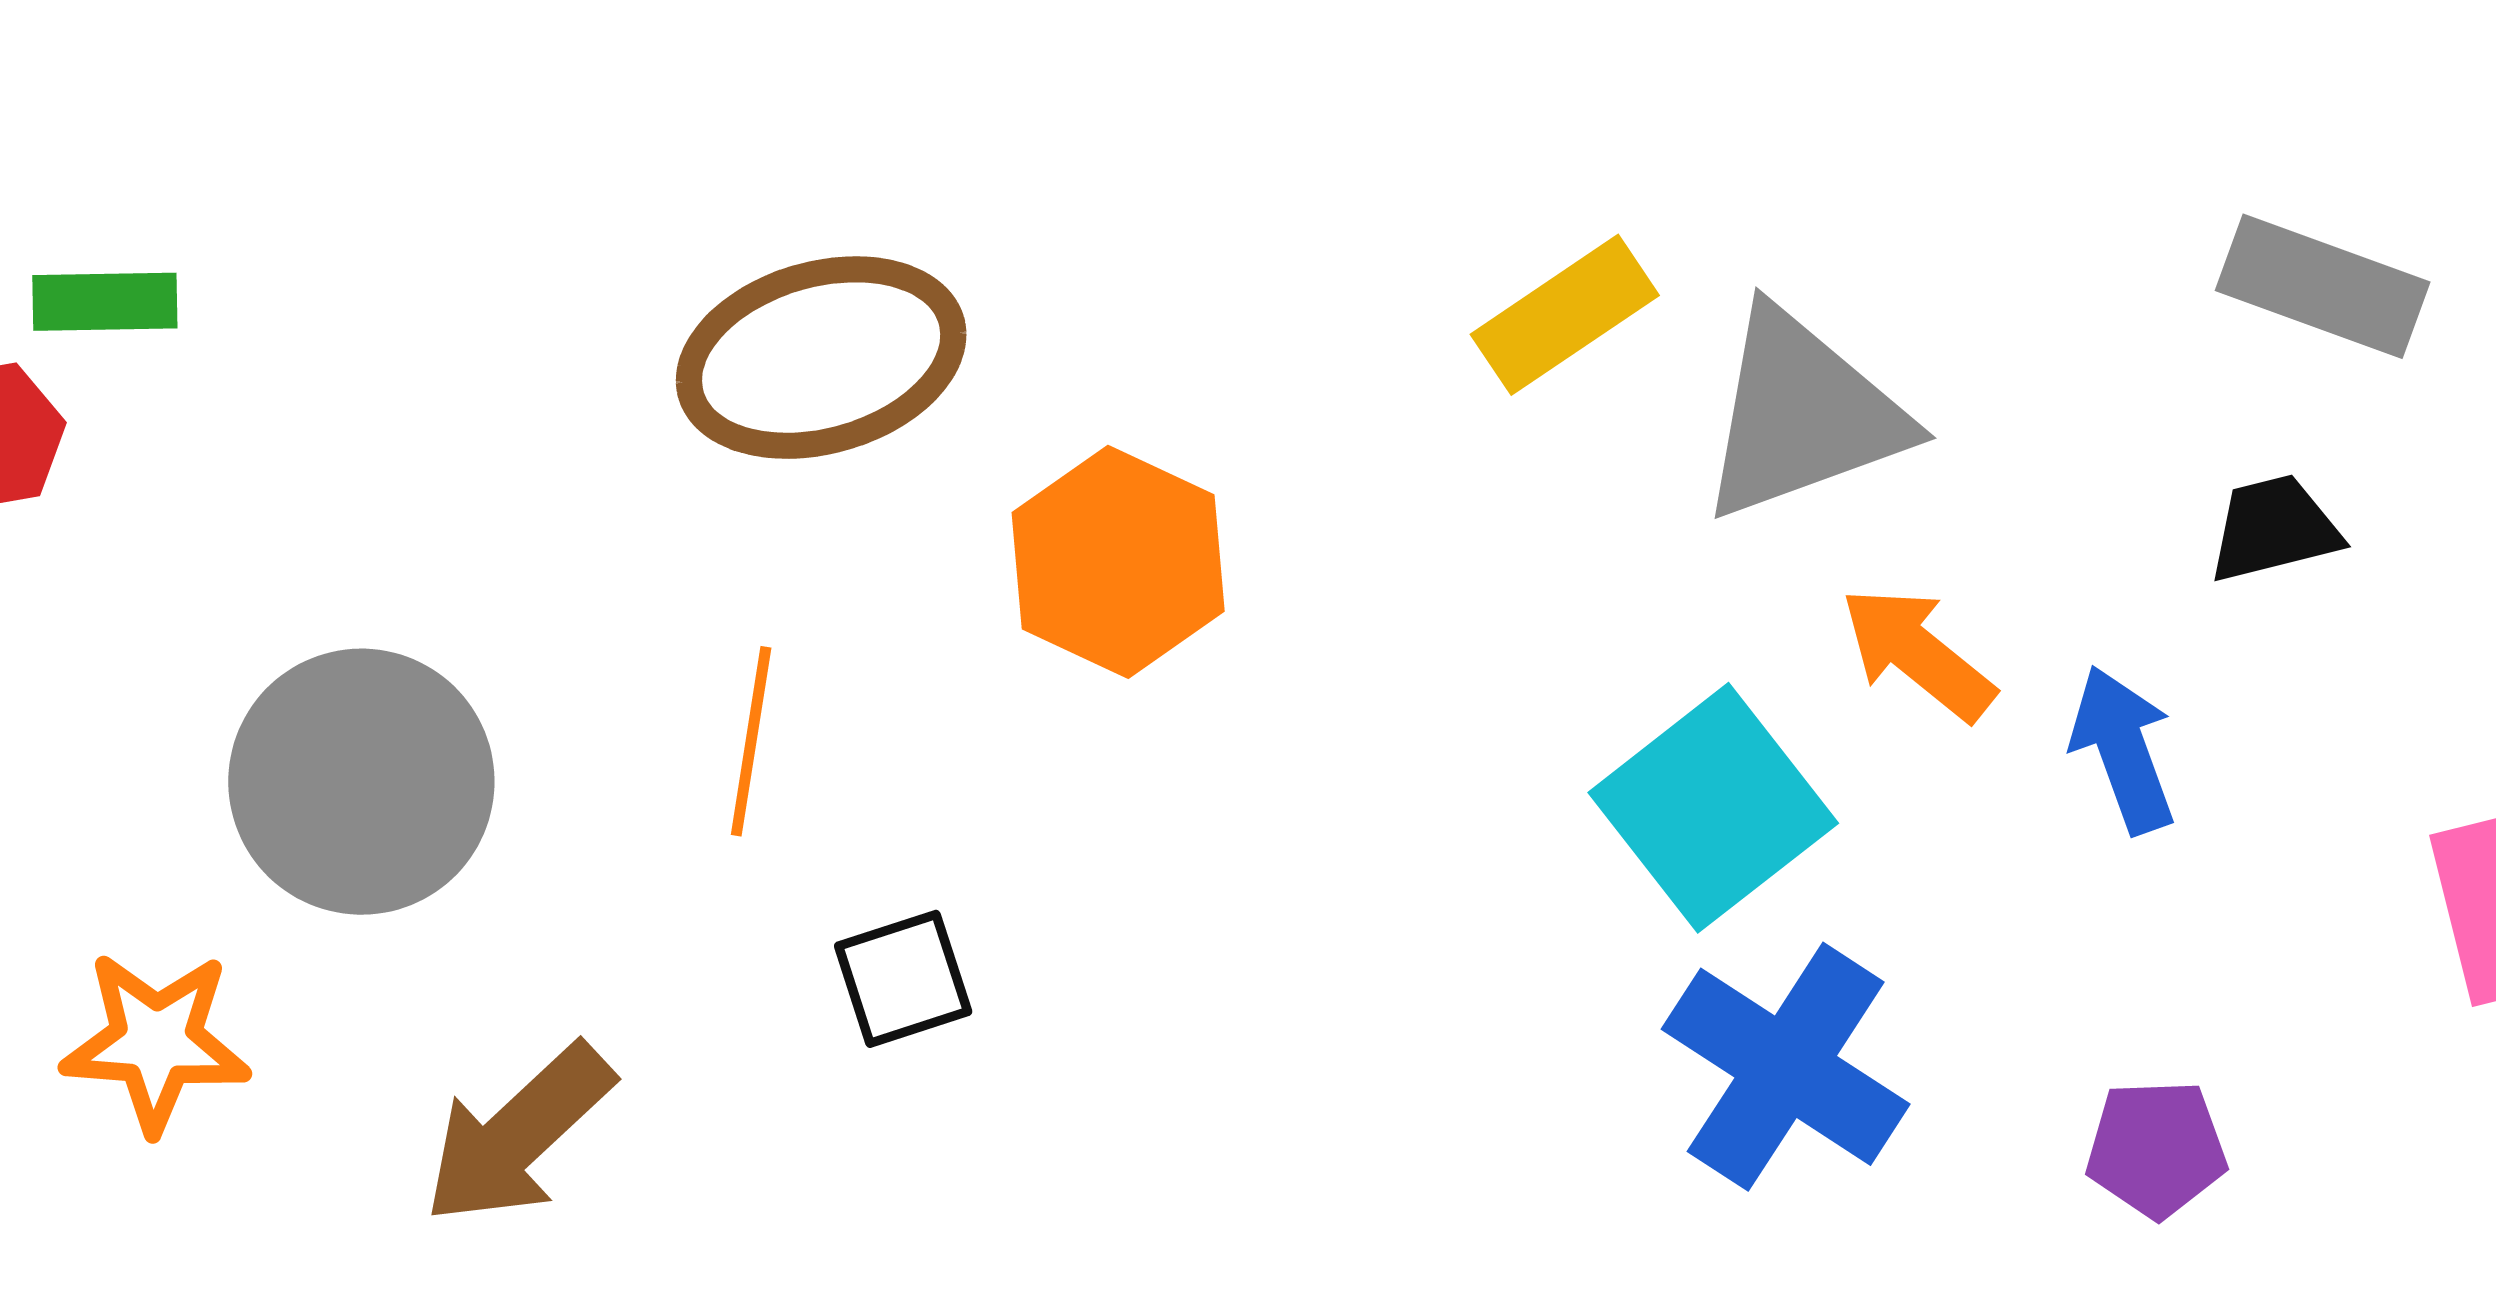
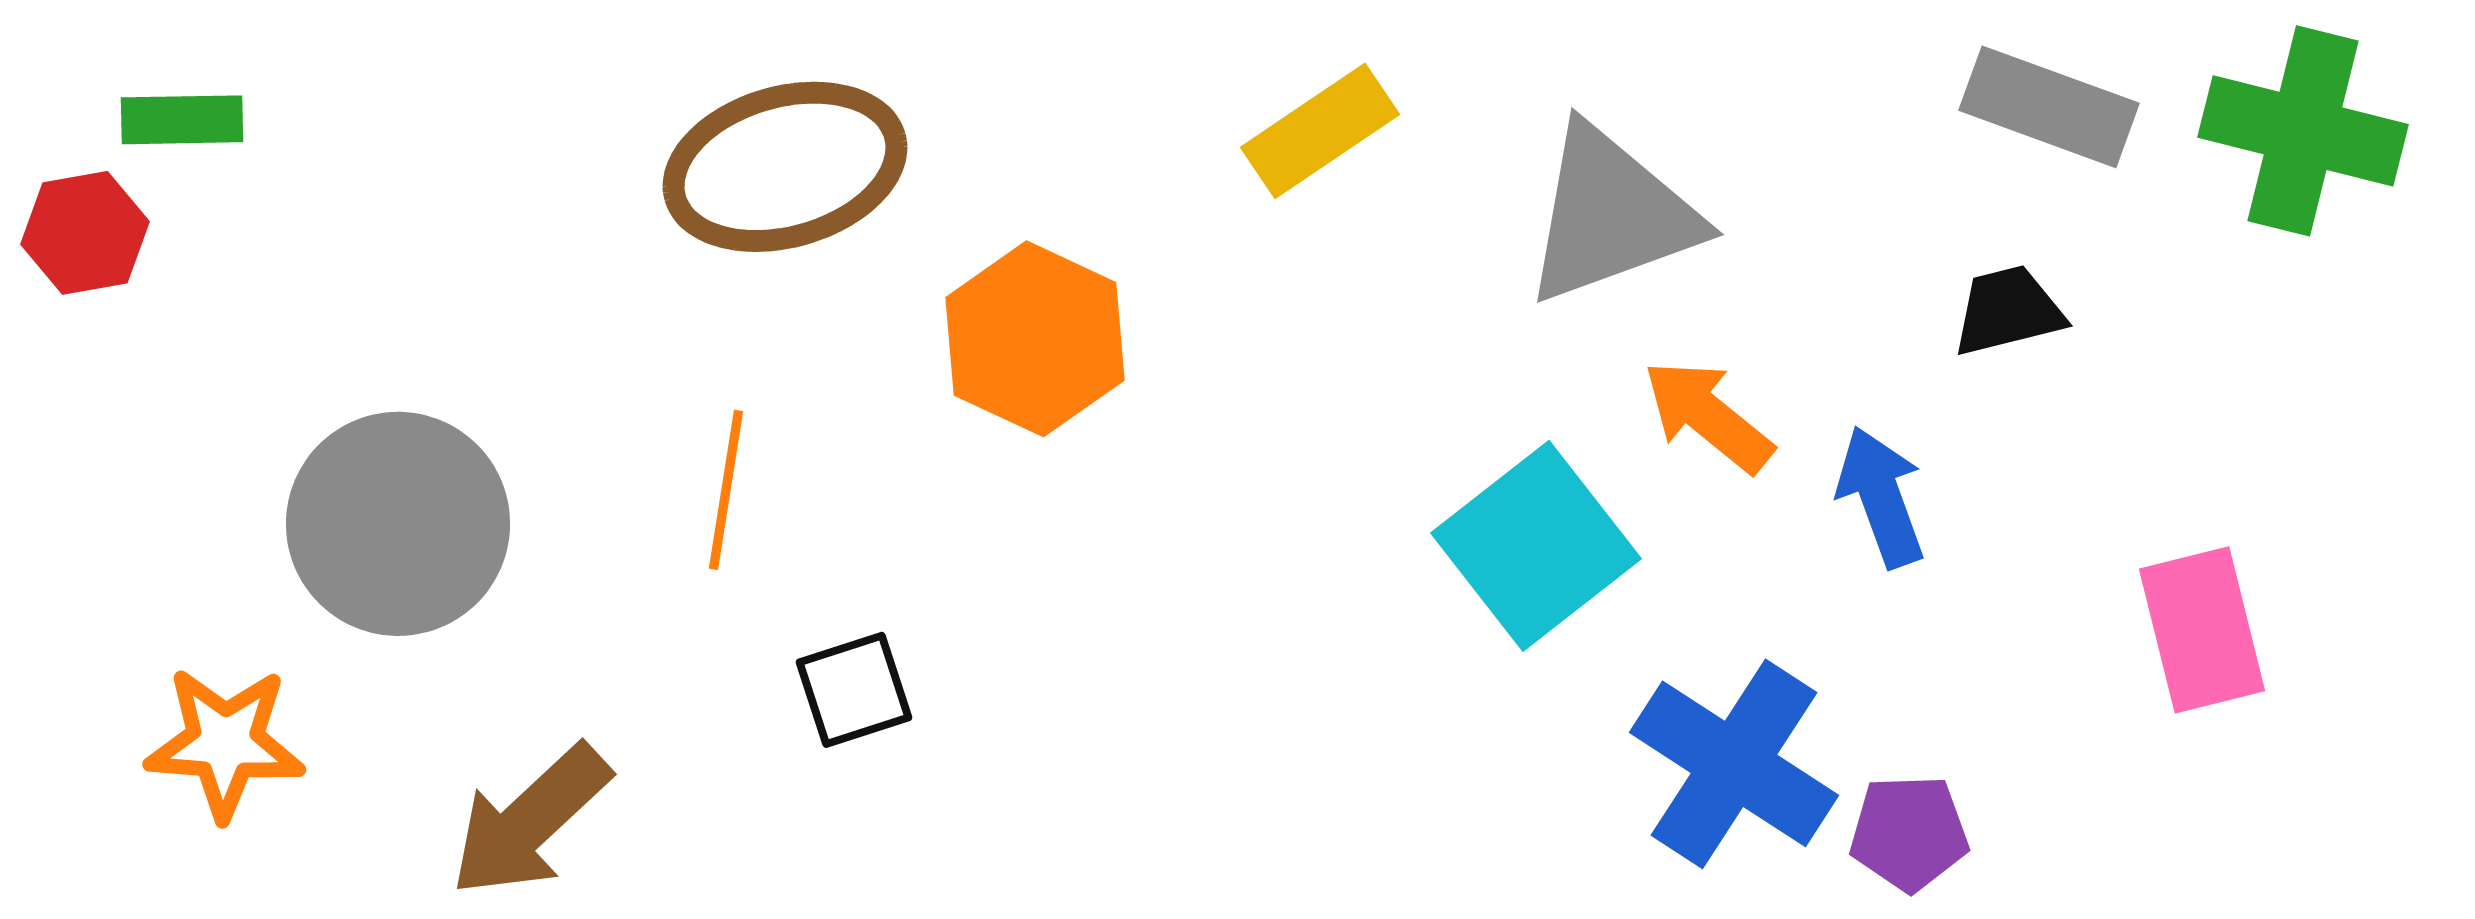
yellow rectangle: (1565, 315) -> (1320, 131), moved
blue cross: (1786, 1067) -> (1734, 764), moved

